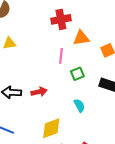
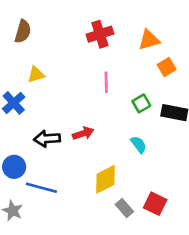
orange triangle: (81, 38) -> (149, 40), moved
green square: (77, 74) -> (141, 103), moved

